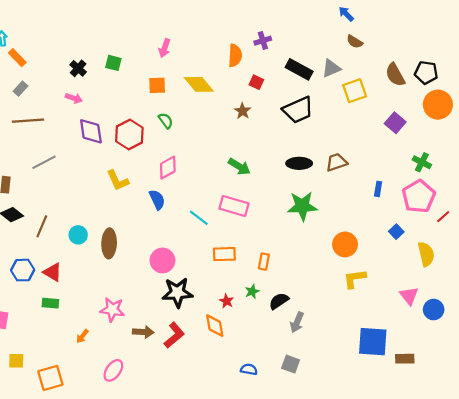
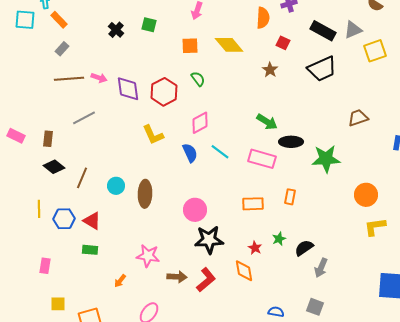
pink arrow: (74, 98) -> (99, 78), moved
black ellipse: (299, 163) -> (291, 142), moved
cyan line: (199, 218) -> (220, 152), moved
orange rectangle: (264, 262) -> (290, 197), moved

